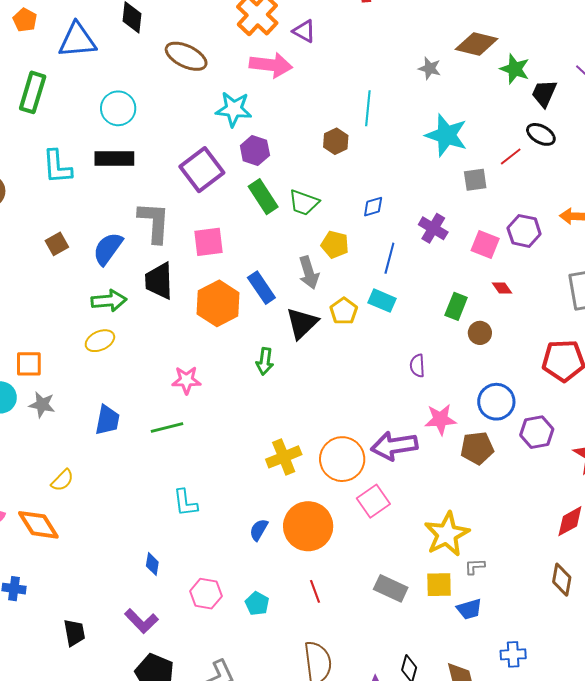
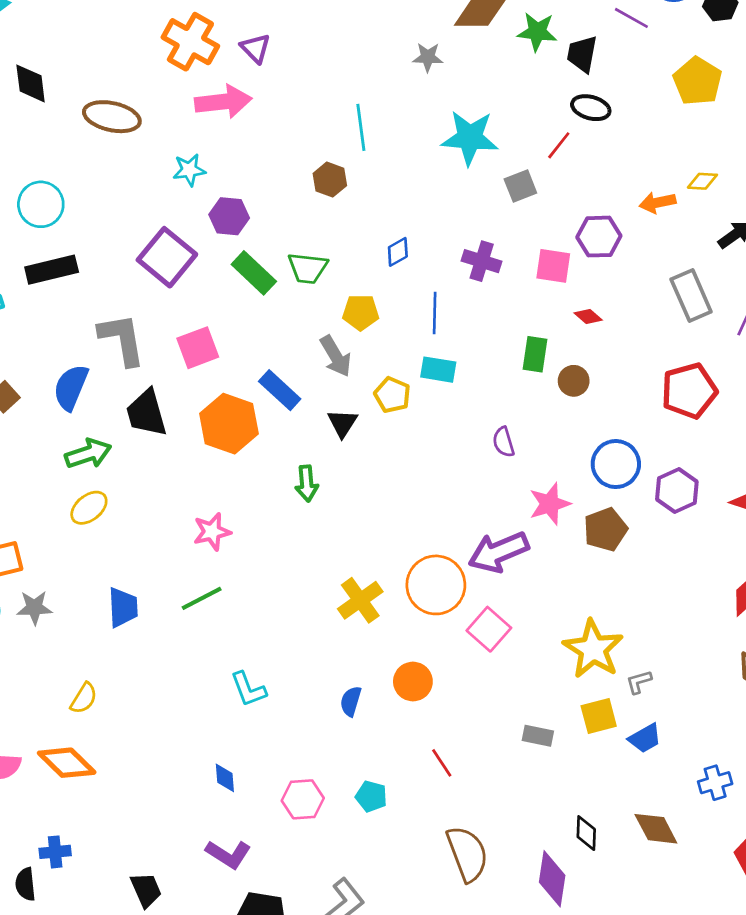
purple triangle: (304, 31) -> (256, 48), turned 30
cyan star: (234, 109) -> (189, 170), size x0.7
black triangle: (302, 323) -> (343, 423), size x0.7
orange circle: (308, 526) -> (413, 682), size x0.6
gray rectangle: (391, 588) -> (538, 736), size x0.7

